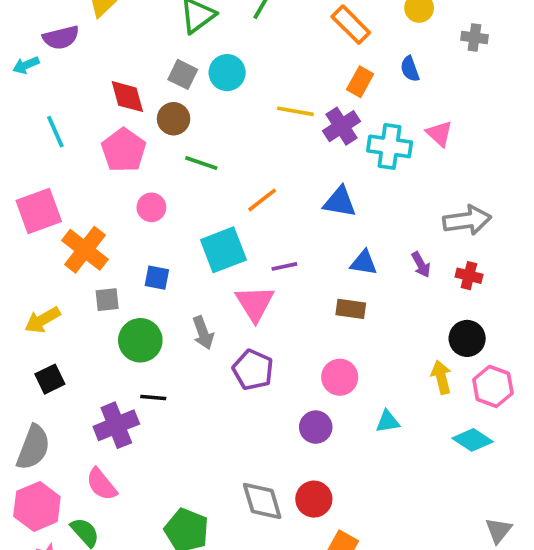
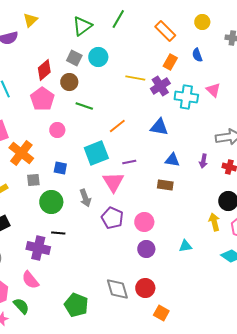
red diamond: (127, 97) -> (44, 70), turned 65
purple arrow: (421, 265) -> (203, 161), turned 40
pink circle: (340, 377) -> (144, 222), moved
purple cross: (116, 425) -> (38, 248), turned 35

